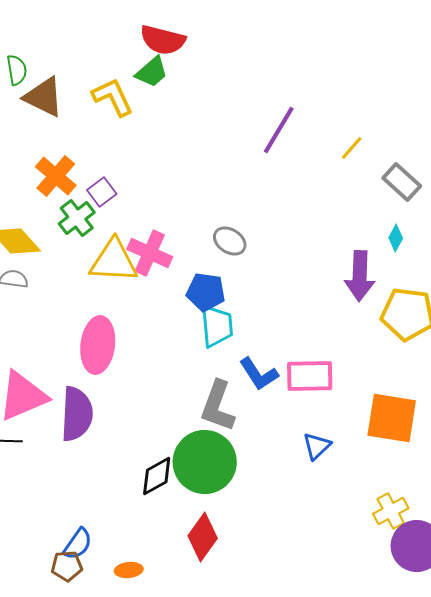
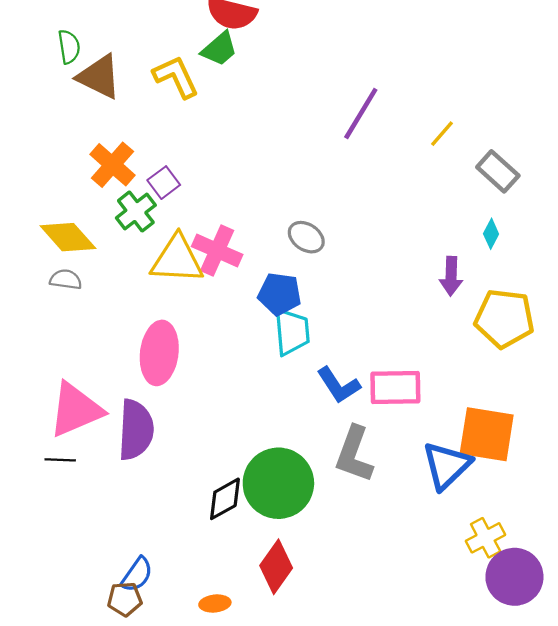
purple arrow: (360, 276) -> (451, 276), size x0.7
gray L-shape: (218, 406) -> (354, 454), moved
blue triangle: (317, 446) -> (447, 465), moved, size x1.6
orange ellipse: (129, 570) -> (215, 604), moved

